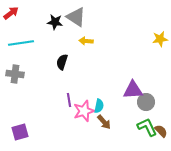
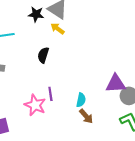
yellow arrow: (86, 41) -> (58, 29), moved, turned 32
pink star: (84, 111) -> (35, 105), moved, turned -30

